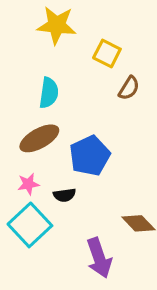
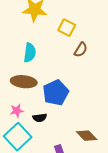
brown ellipse: (39, 138) -> (24, 82), turned 35

